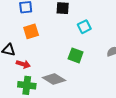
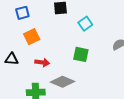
red arrow: (23, 64) -> (42, 62), moved

